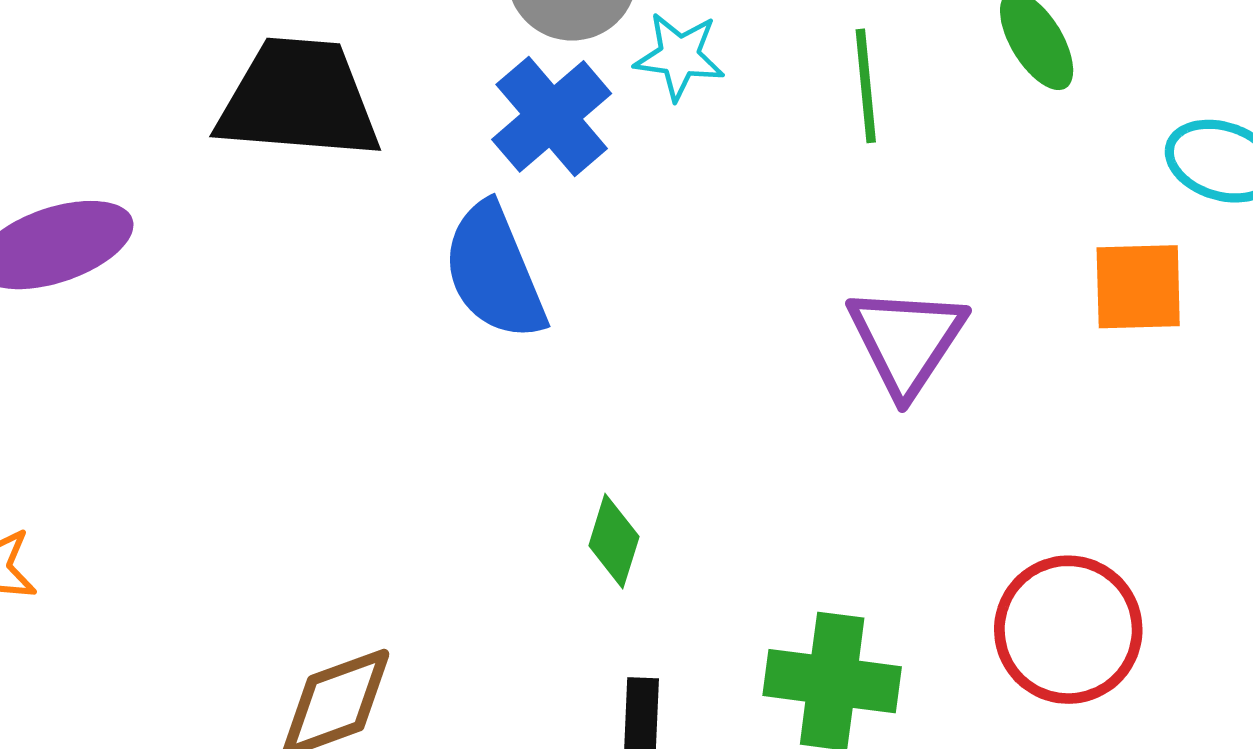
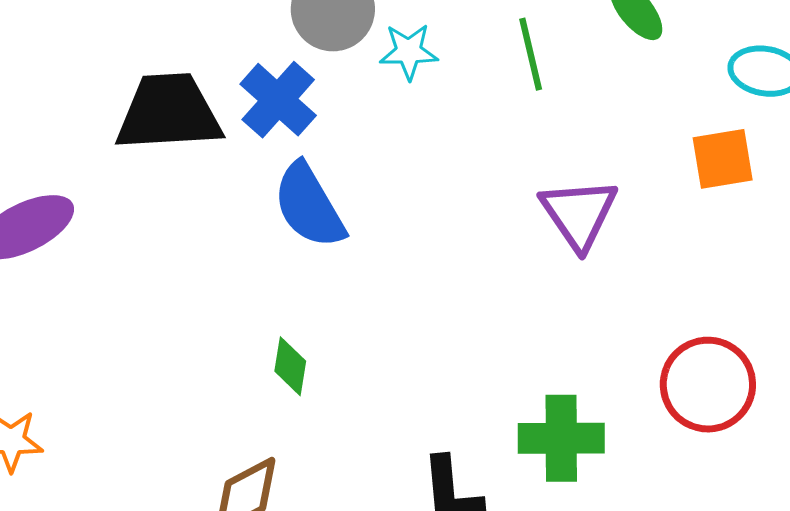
blue cross: (552, 116) -> (278, 100), moved
green diamond: (614, 541) -> (290, 366), moved

